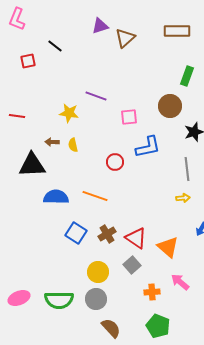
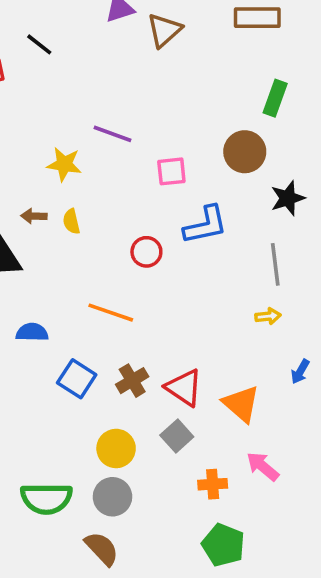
blue semicircle: (56, 197) -> (32, 332), moved, size x0.7
brown semicircle: (111, 328) -> (102, 549), moved

